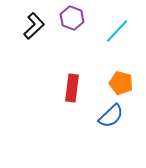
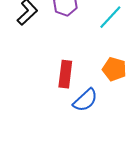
blue semicircle: (111, 116) -> (85, 100), moved

